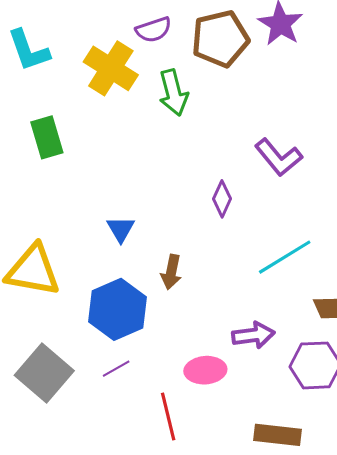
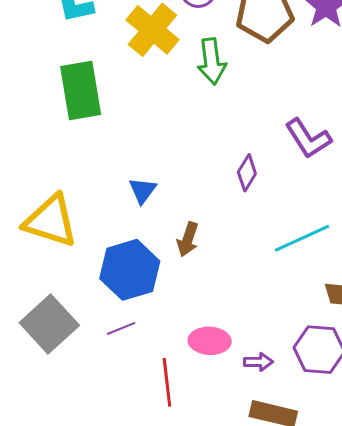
green rectangle: (47, 137) -> (81, 91), size x1.4
purple arrow: (253, 335) -> (258, 362), moved, size x0.7

